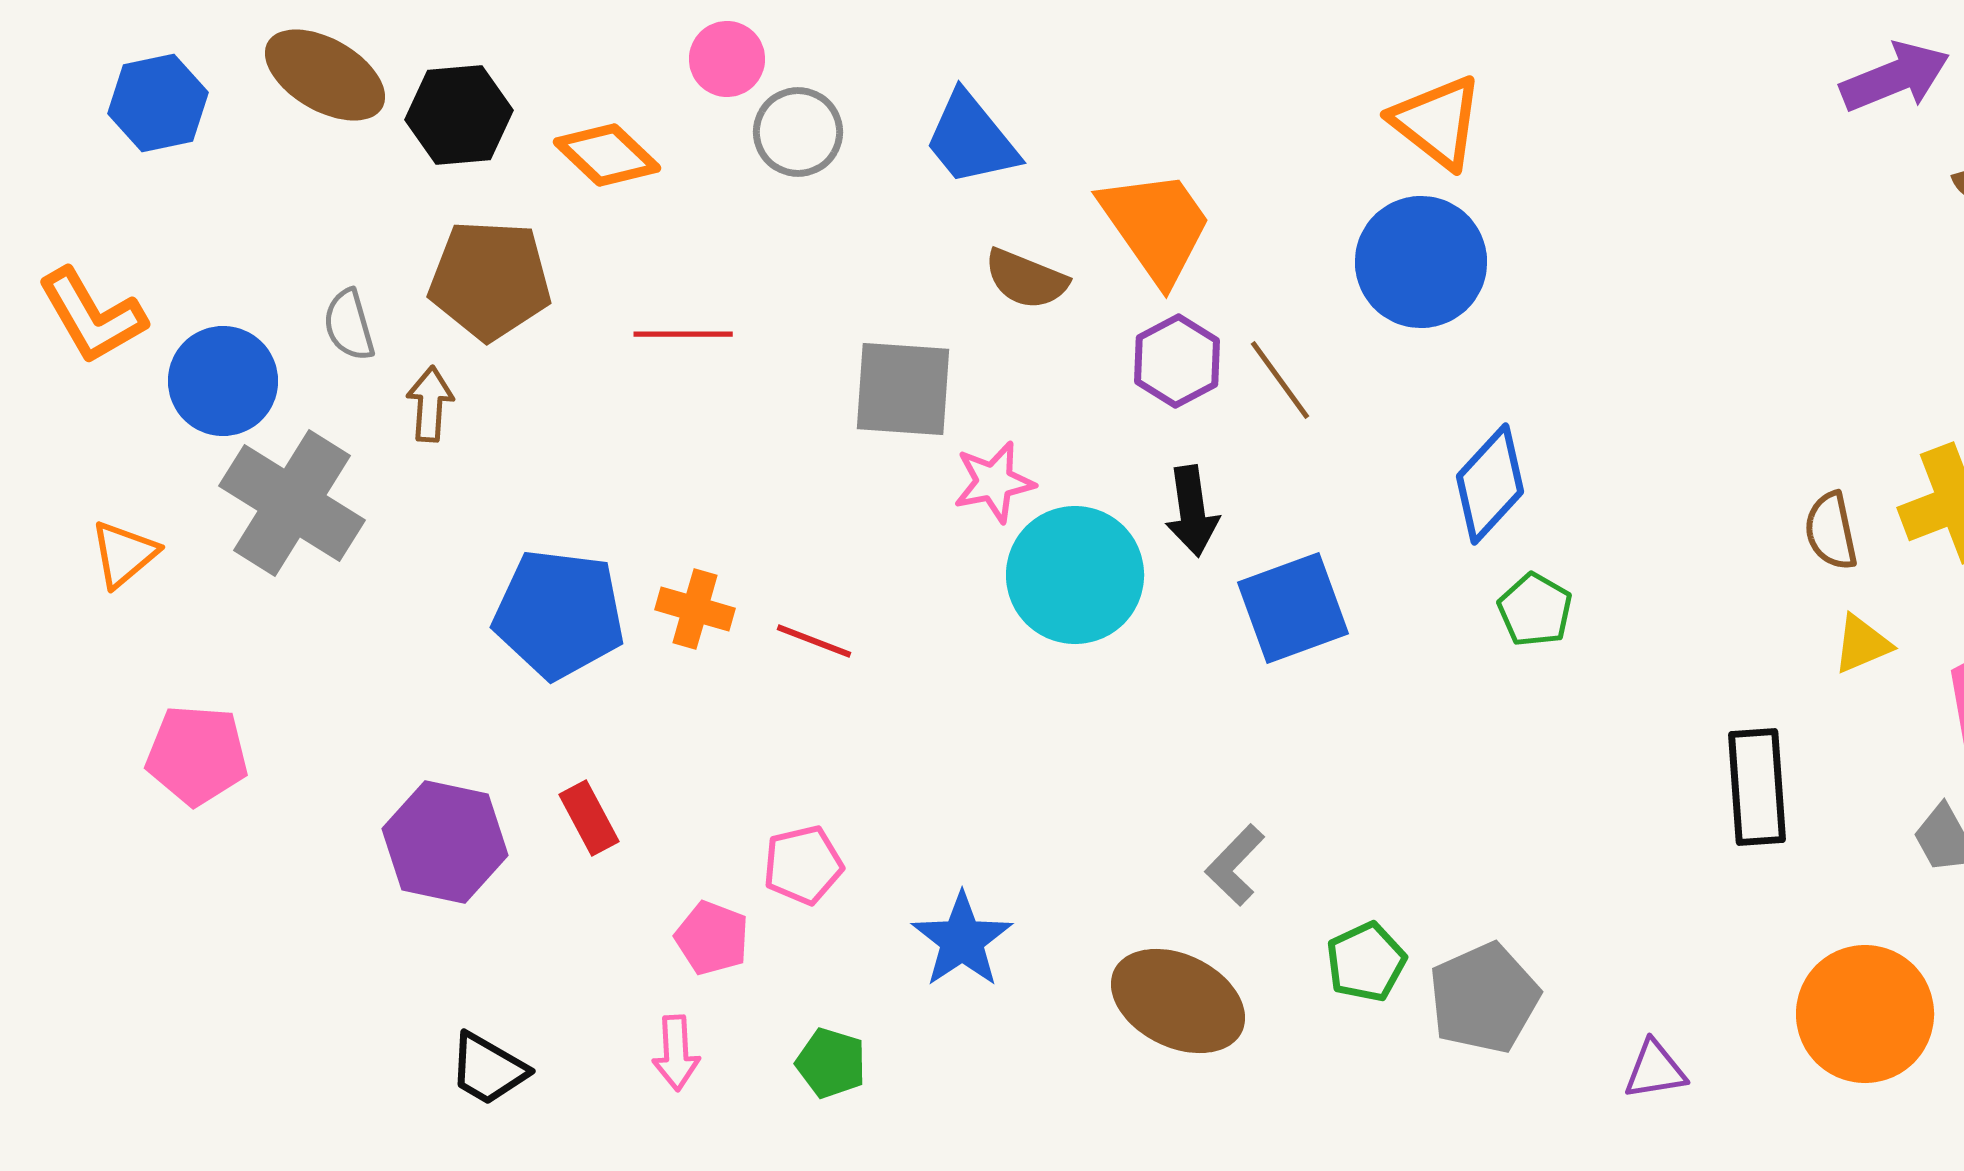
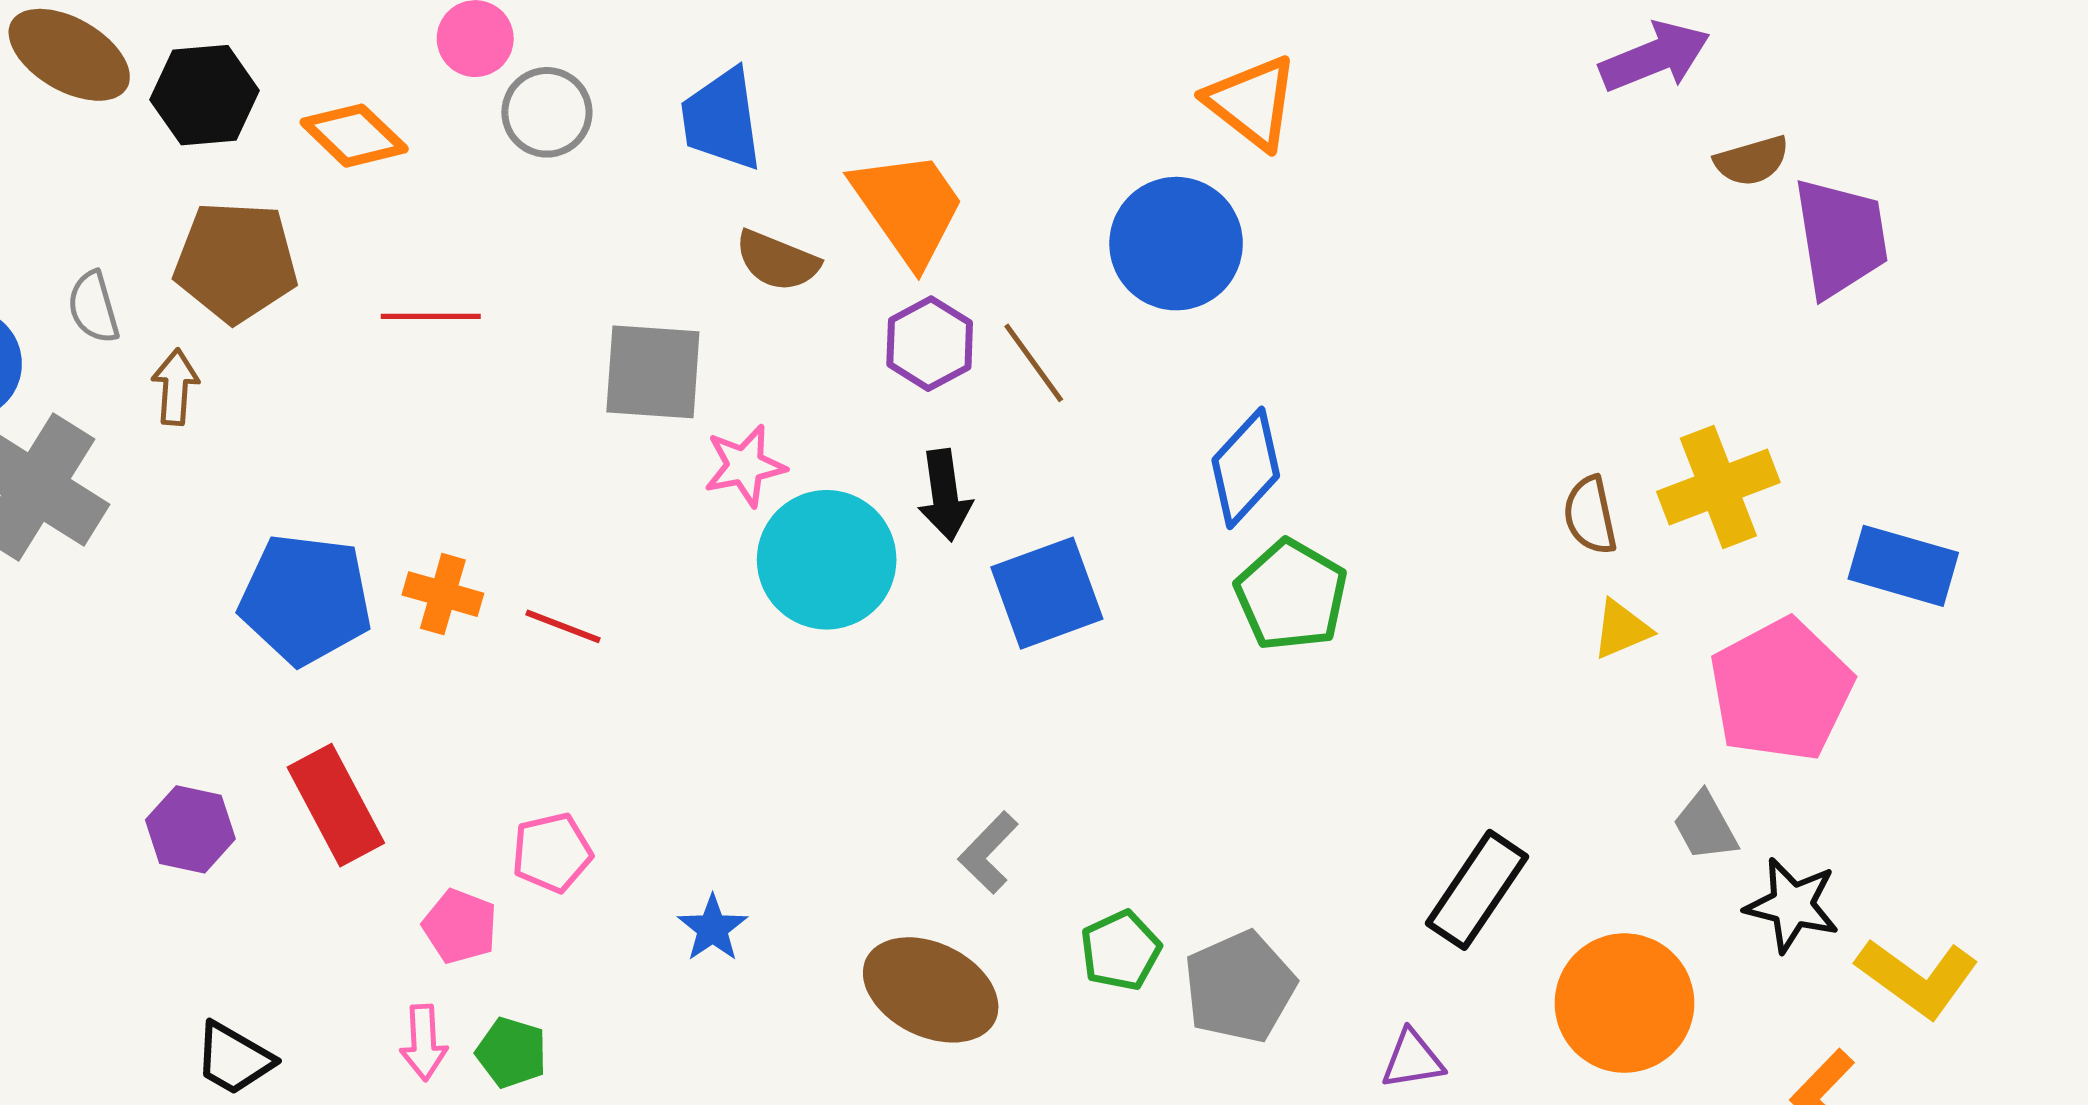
orange triangle: (1437, 122) -> (1252, 102), moved
blue trapezoid: (971, 139) -> (722, 119), turned 31
green pentagon: (1535, 610) -> (1291, 595), size x1.5
black rectangle: (1757, 787) -> (1477, 890), moved, turned 38
red rectangle: (589, 818) -> (336, 805), size x1.6
purple hexagon: (445, 842) -> (190, 829), size x0.7
blue star: (962, 940) -> (713, 928), size x0.7
green pentagon: (831, 1063) -> (512, 1053), moved

